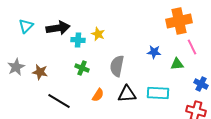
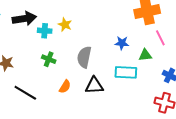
cyan rectangle: (158, 93) -> (126, 72), moved

